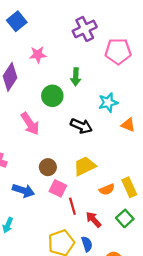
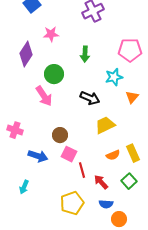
pink pentagon: (118, 51) -> (130, 50), moved
green circle: (52, 96) -> (54, 74), moved
orange triangle: (128, 125) -> (132, 97), turned 48
yellow trapezoid: (85, 166) -> (105, 125), moved
blue semicircle: (87, 244) -> (106, 204), moved, turned 112

